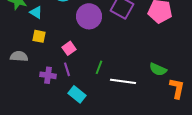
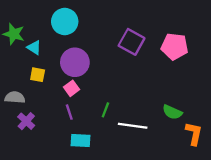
purple circle: (89, 16) -> (75, 62), moved
purple cross: (48, 75) -> (26, 121), moved, turned 35
cyan rectangle: (77, 94) -> (81, 140), turned -36

